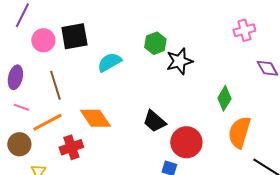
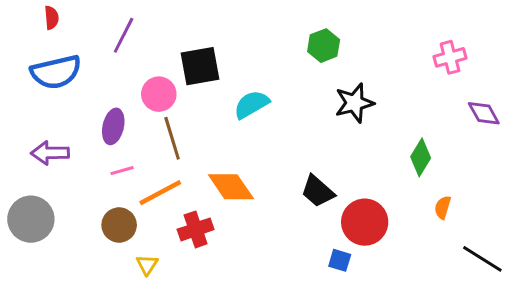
pink circle: (43, 40) -> (159, 94), moved
green hexagon: (155, 43) -> (324, 46), moved
pink line: (21, 107) -> (122, 171), turned -35
orange semicircle: (239, 132) -> (443, 207), size x0.5

